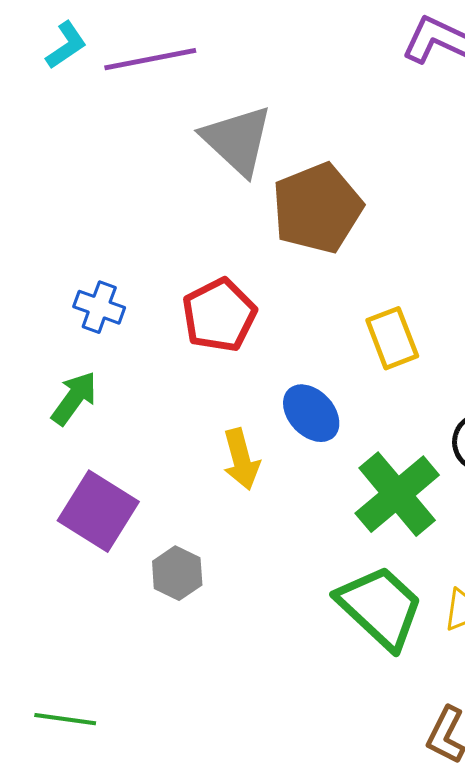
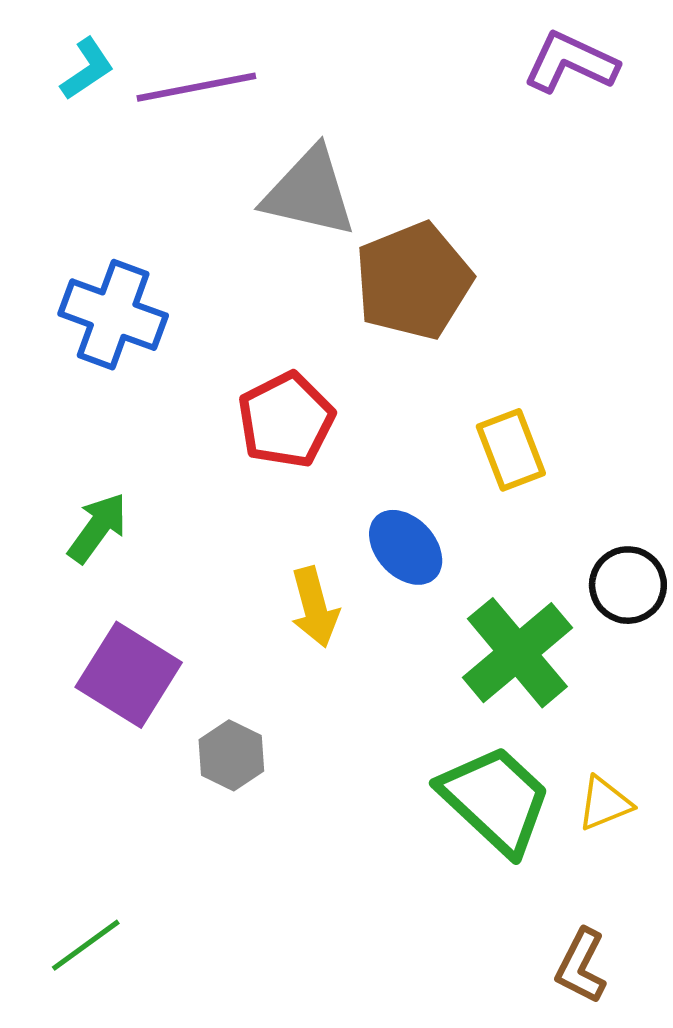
gray triangle: (237, 140) -> (309, 192), turned -30
blue cross: (99, 307) -> (113, 315), moved, size x1.6
green line: (65, 719) -> (86, 945), turned -44

